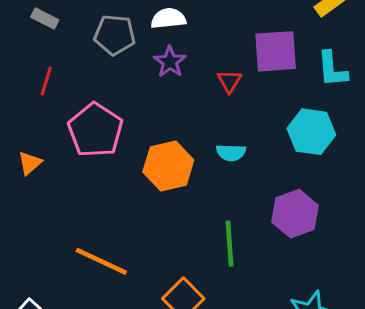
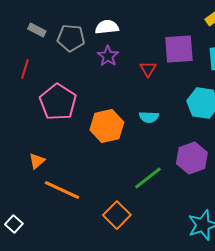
gray rectangle: (45, 18) -> (37, 30), moved
orange triangle: (30, 163) -> (37, 161), moved
green line: (229, 243) -> (148, 178), turned 56

